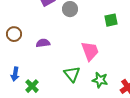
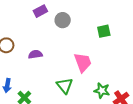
green star: (100, 80) -> (102, 91), moved

